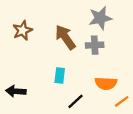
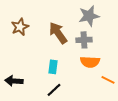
orange semicircle: (106, 83) -> (90, 62), moved
black line: (75, 101) -> (54, 90), moved
orange line: (122, 101) -> (108, 80), moved, turned 64

